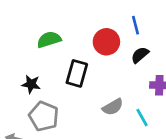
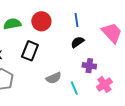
red circle: (106, 42) -> (41, 21), moved

